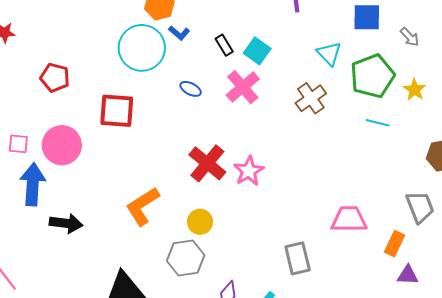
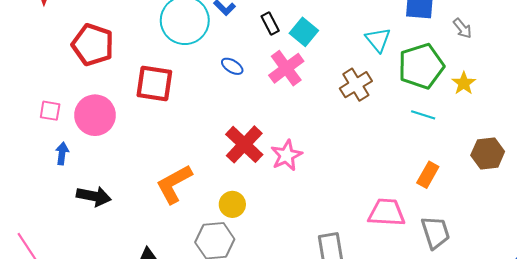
red pentagon: (55, 77) -> (93, 45), size x1.4
blue arrow: (33, 184) -> (62, 154), size x0.5
gray trapezoid: (420, 207) -> (435, 232), moved
orange rectangle: (395, 244) -> (428, 175), moved

